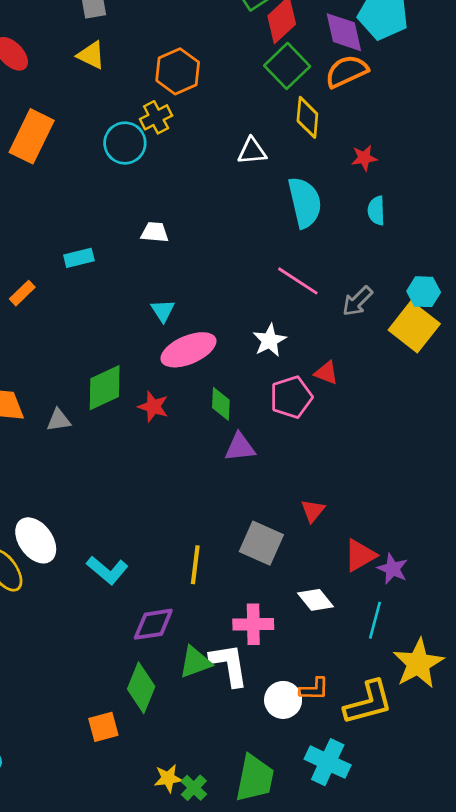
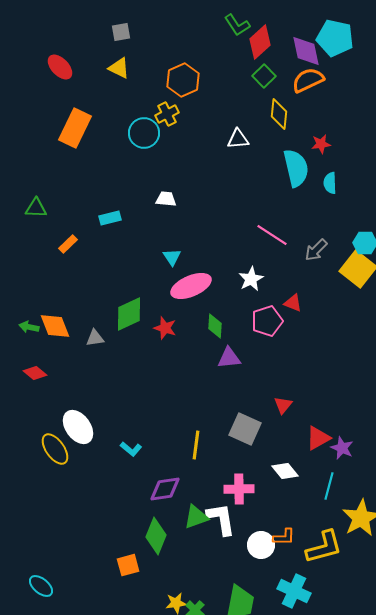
green square: (287, 66) -> (264, 76), size x0.7
cyan semicircle: (305, 202) -> (296, 168), moved
cyan L-shape: (107, 570) -> (131, 449), size x0.7

